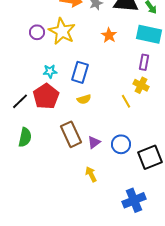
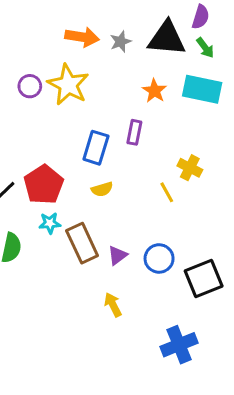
orange star: (109, 35) -> (154, 91), moved
purple rectangle: (144, 62) -> (134, 132), moved
cyan star: (50, 71) -> (50, 223), moved

